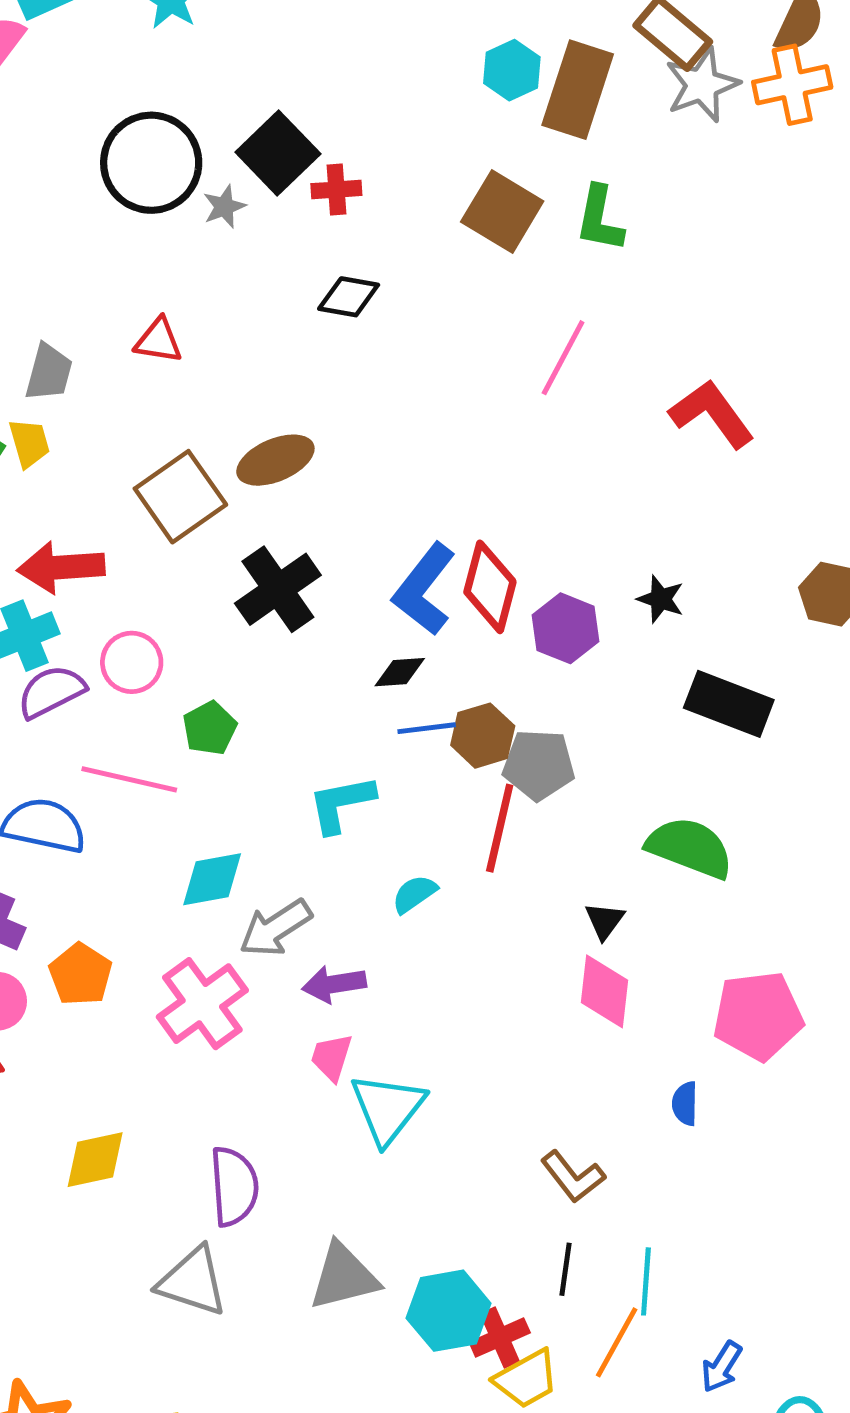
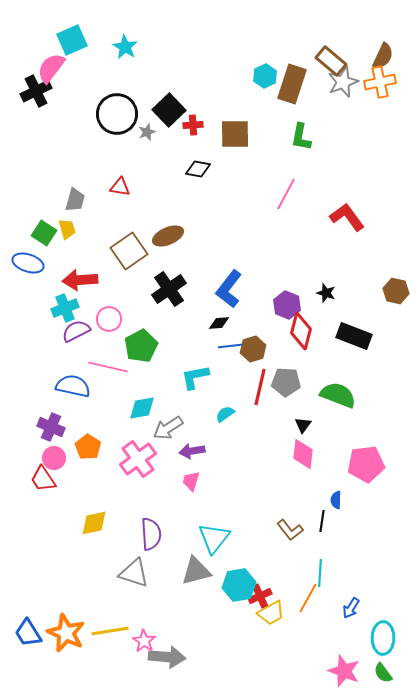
brown square: (502, 211) -> (235, 134), moved, turned -32
red diamond: (490, 587) -> (301, 331), moved
green pentagon: (210, 728) -> (141, 346), size x1.5
gray pentagon: (539, 765) -> (286, 382), moved
cyan triangle: (388, 1108) -> (214, 538), moved
black line: (566, 1269) -> (322, 521), moved

